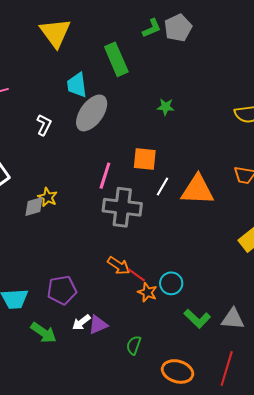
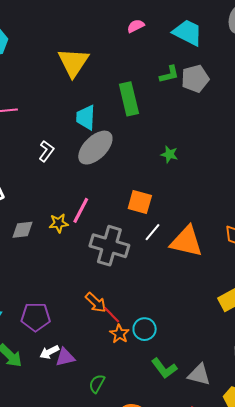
pink line: (105, 176) -> (81, 210), moved
yellow star: (48, 197) -> (59, 223), moved, turned 30

